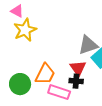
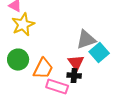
green circle: (20, 84) -> (18, 60), moved

